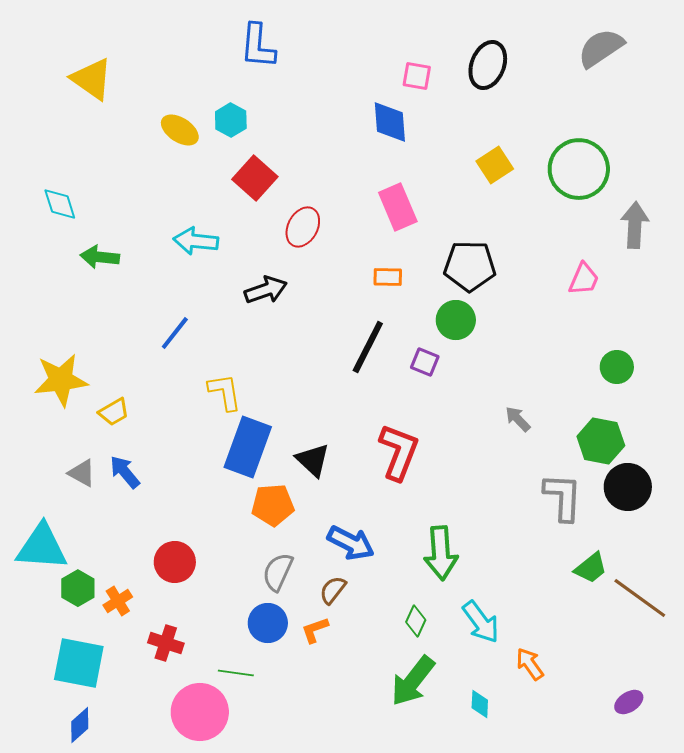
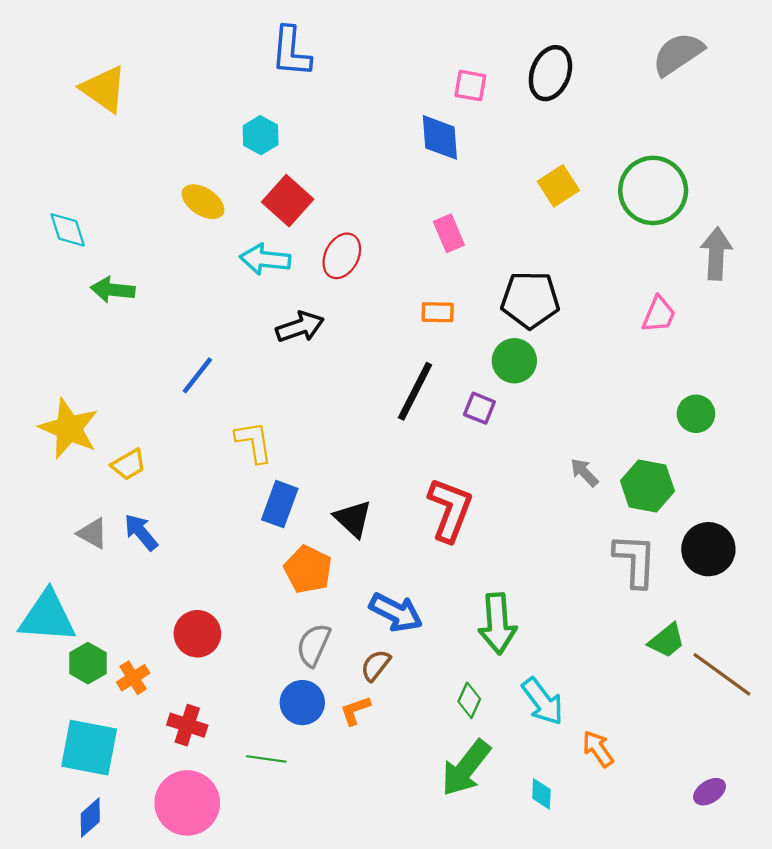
yellow ellipse: (180, 130) -> (203, 202), moved
pink rectangle: (398, 207) -> (449, 233), size x0.7
cyan arrow: (196, 241) -> (265, 259), moved
yellow star: (61, 380) -> (69, 428), turned 30
green hexagon: (601, 441) -> (647, 486), moved
blue rectangle: (248, 447) -> (280, 504), size x0.7
orange pentagon: (273, 505) -> (308, 569), turned 30
pink circle: (200, 712) -> (187, 803), moved

